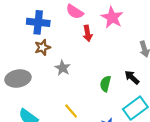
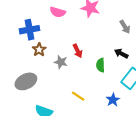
red arrow: (88, 33) -> (78, 51), moved

